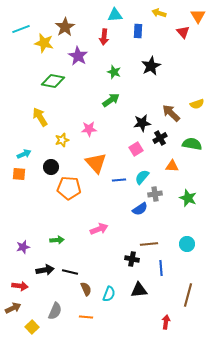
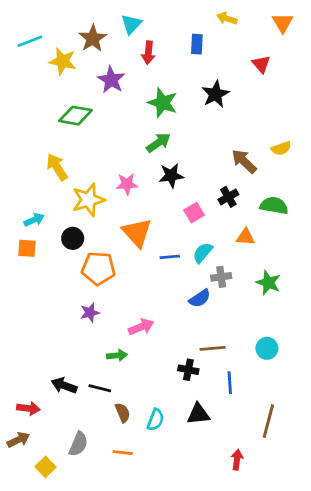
cyan triangle: (115, 15) -> (131, 24), moved, turned -42
red triangle: (183, 32) -> (261, 64), moved
green star: (114, 72) -> (163, 103), size x1.5
black star: (142, 123) -> (171, 176), moved
yellow star: (62, 140) -> (88, 200), size x1.6
green arrow: (57, 240) -> (117, 355), moved
purple star: (23, 247) -> (90, 313), moved
black arrow: (45, 270) -> (64, 385), turned -150

